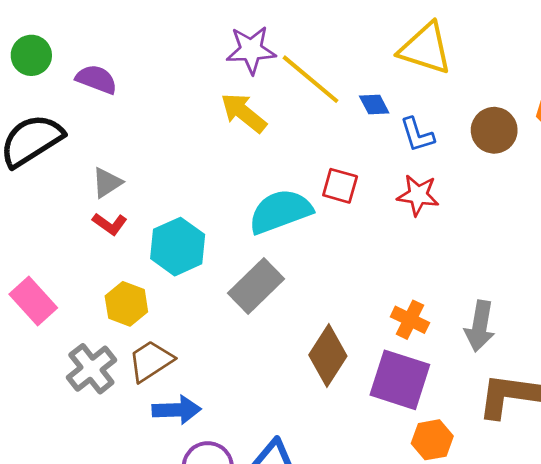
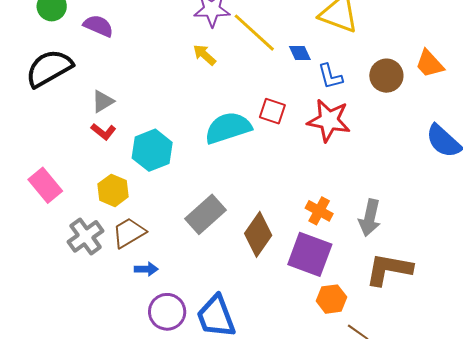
yellow arrow: (244, 113) -> (204, 55), size x0.7
red star: (418, 195) -> (329, 120), size x1.4
gray rectangle: (256, 286) -> (206, 214), moved
blue arrow: (177, 410) -> (146, 269), size x0.7

